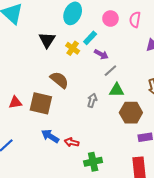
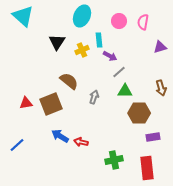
cyan rectangle: (90, 38) -> (99, 40), turned -48
yellow cross: (73, 48) -> (82, 50), turned 32
gray arrow: (92, 100) -> (94, 97), moved
brown square: (41, 103) -> (51, 104), turned -35
green cross: (93, 162) -> (114, 160), moved

